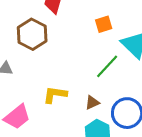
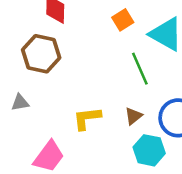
green line: (107, 66) -> (140, 69), turned -52

